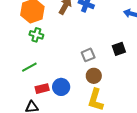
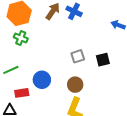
gray square: (88, 55) -> (78, 56), moved
blue circle: (61, 87) -> (42, 80), moved

